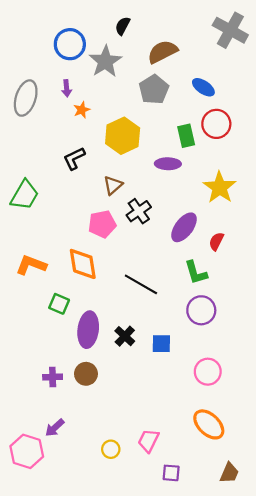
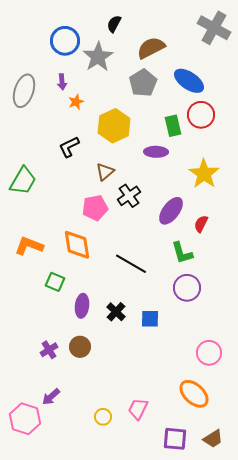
blue ellipse: (203, 87) -> (189, 81), size x1.4
purple ellipse: (88, 330) -> (82, 306), size x0.7
pink circle: (208, 372) -> (209, 353), moved
purple cross: (53, 377) -> (49, 350), turned -30
purple square: (171, 473) -> (175, 439), moved, size x1.4
brown trapezoid: (229, 473) -> (213, 439), turned 35

